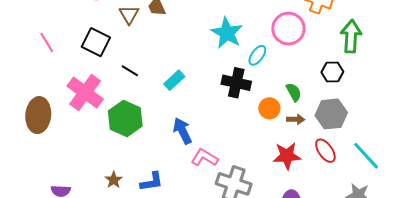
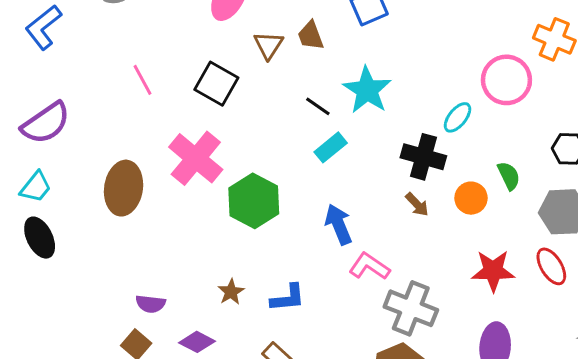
cyan star: (227, 33) -> (367, 90), moved
black line: (130, 71) -> (318, 106), moved
brown arrow: (296, 119) -> (417, 204), moved, turned 42

